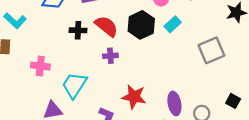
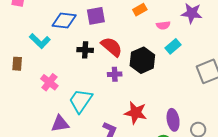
cyan L-shape: (15, 21) -> (40, 41), moved
black hexagon: (141, 25) -> (142, 60), moved
pink cross: (40, 66) -> (49, 82), turned 30

